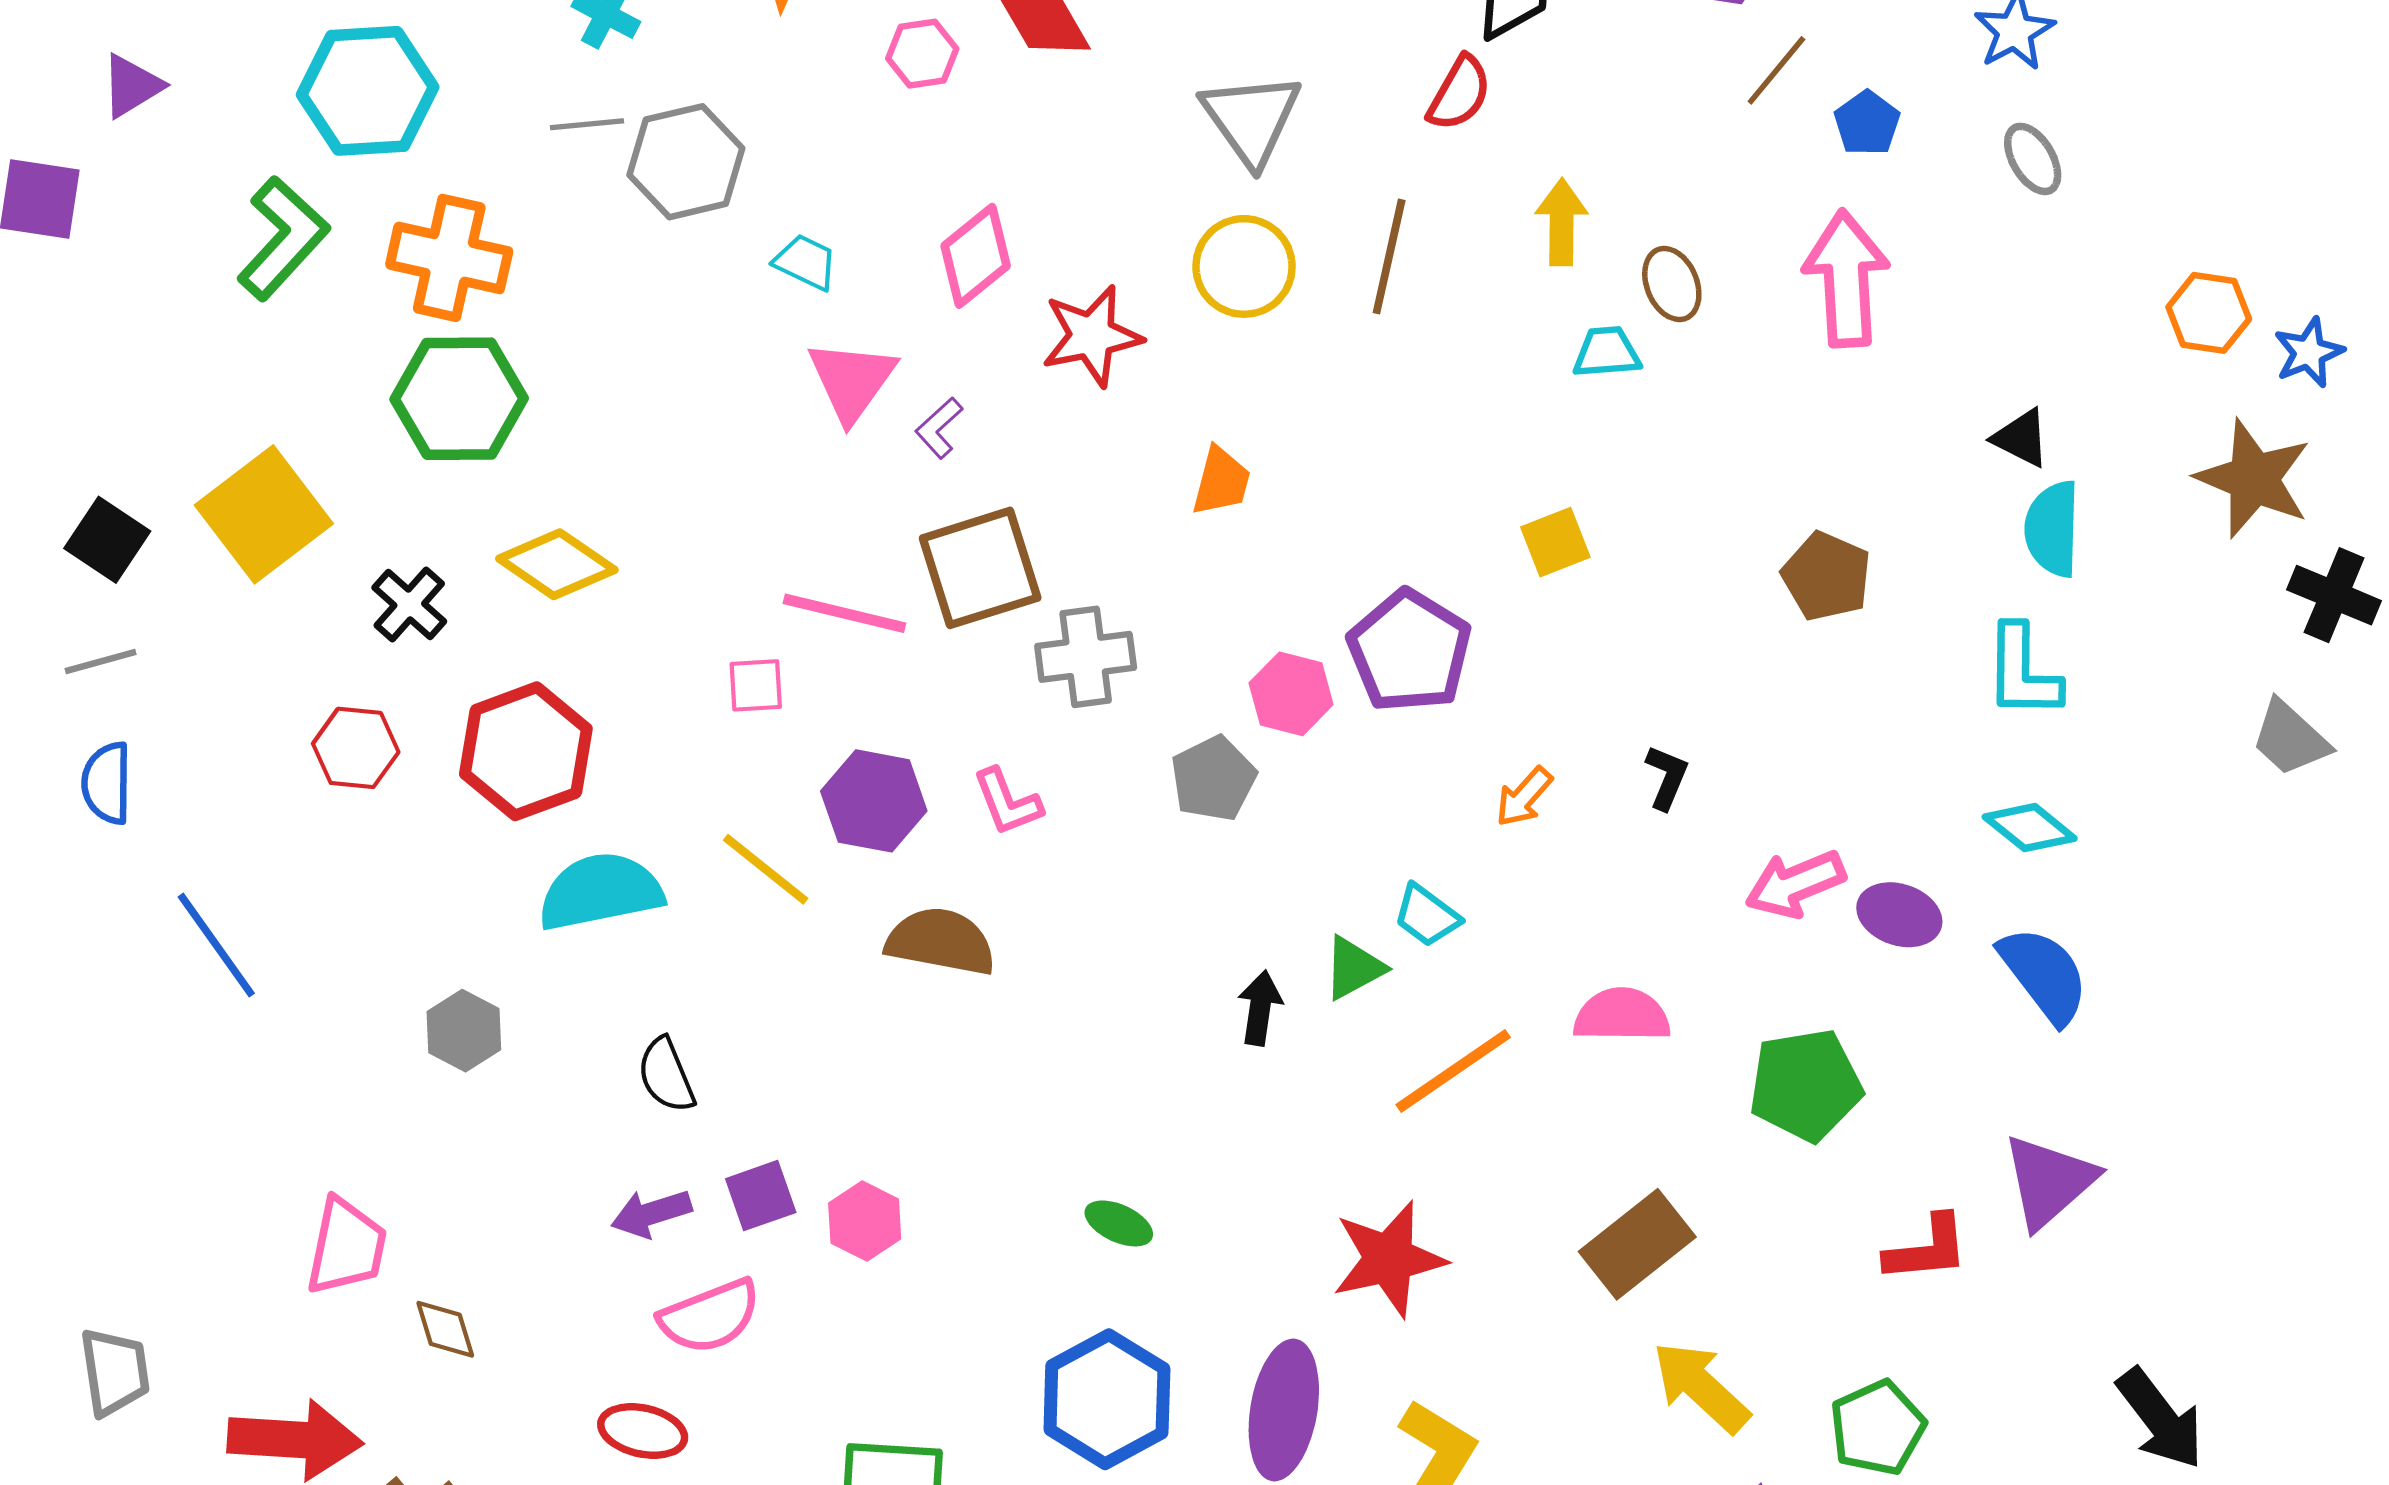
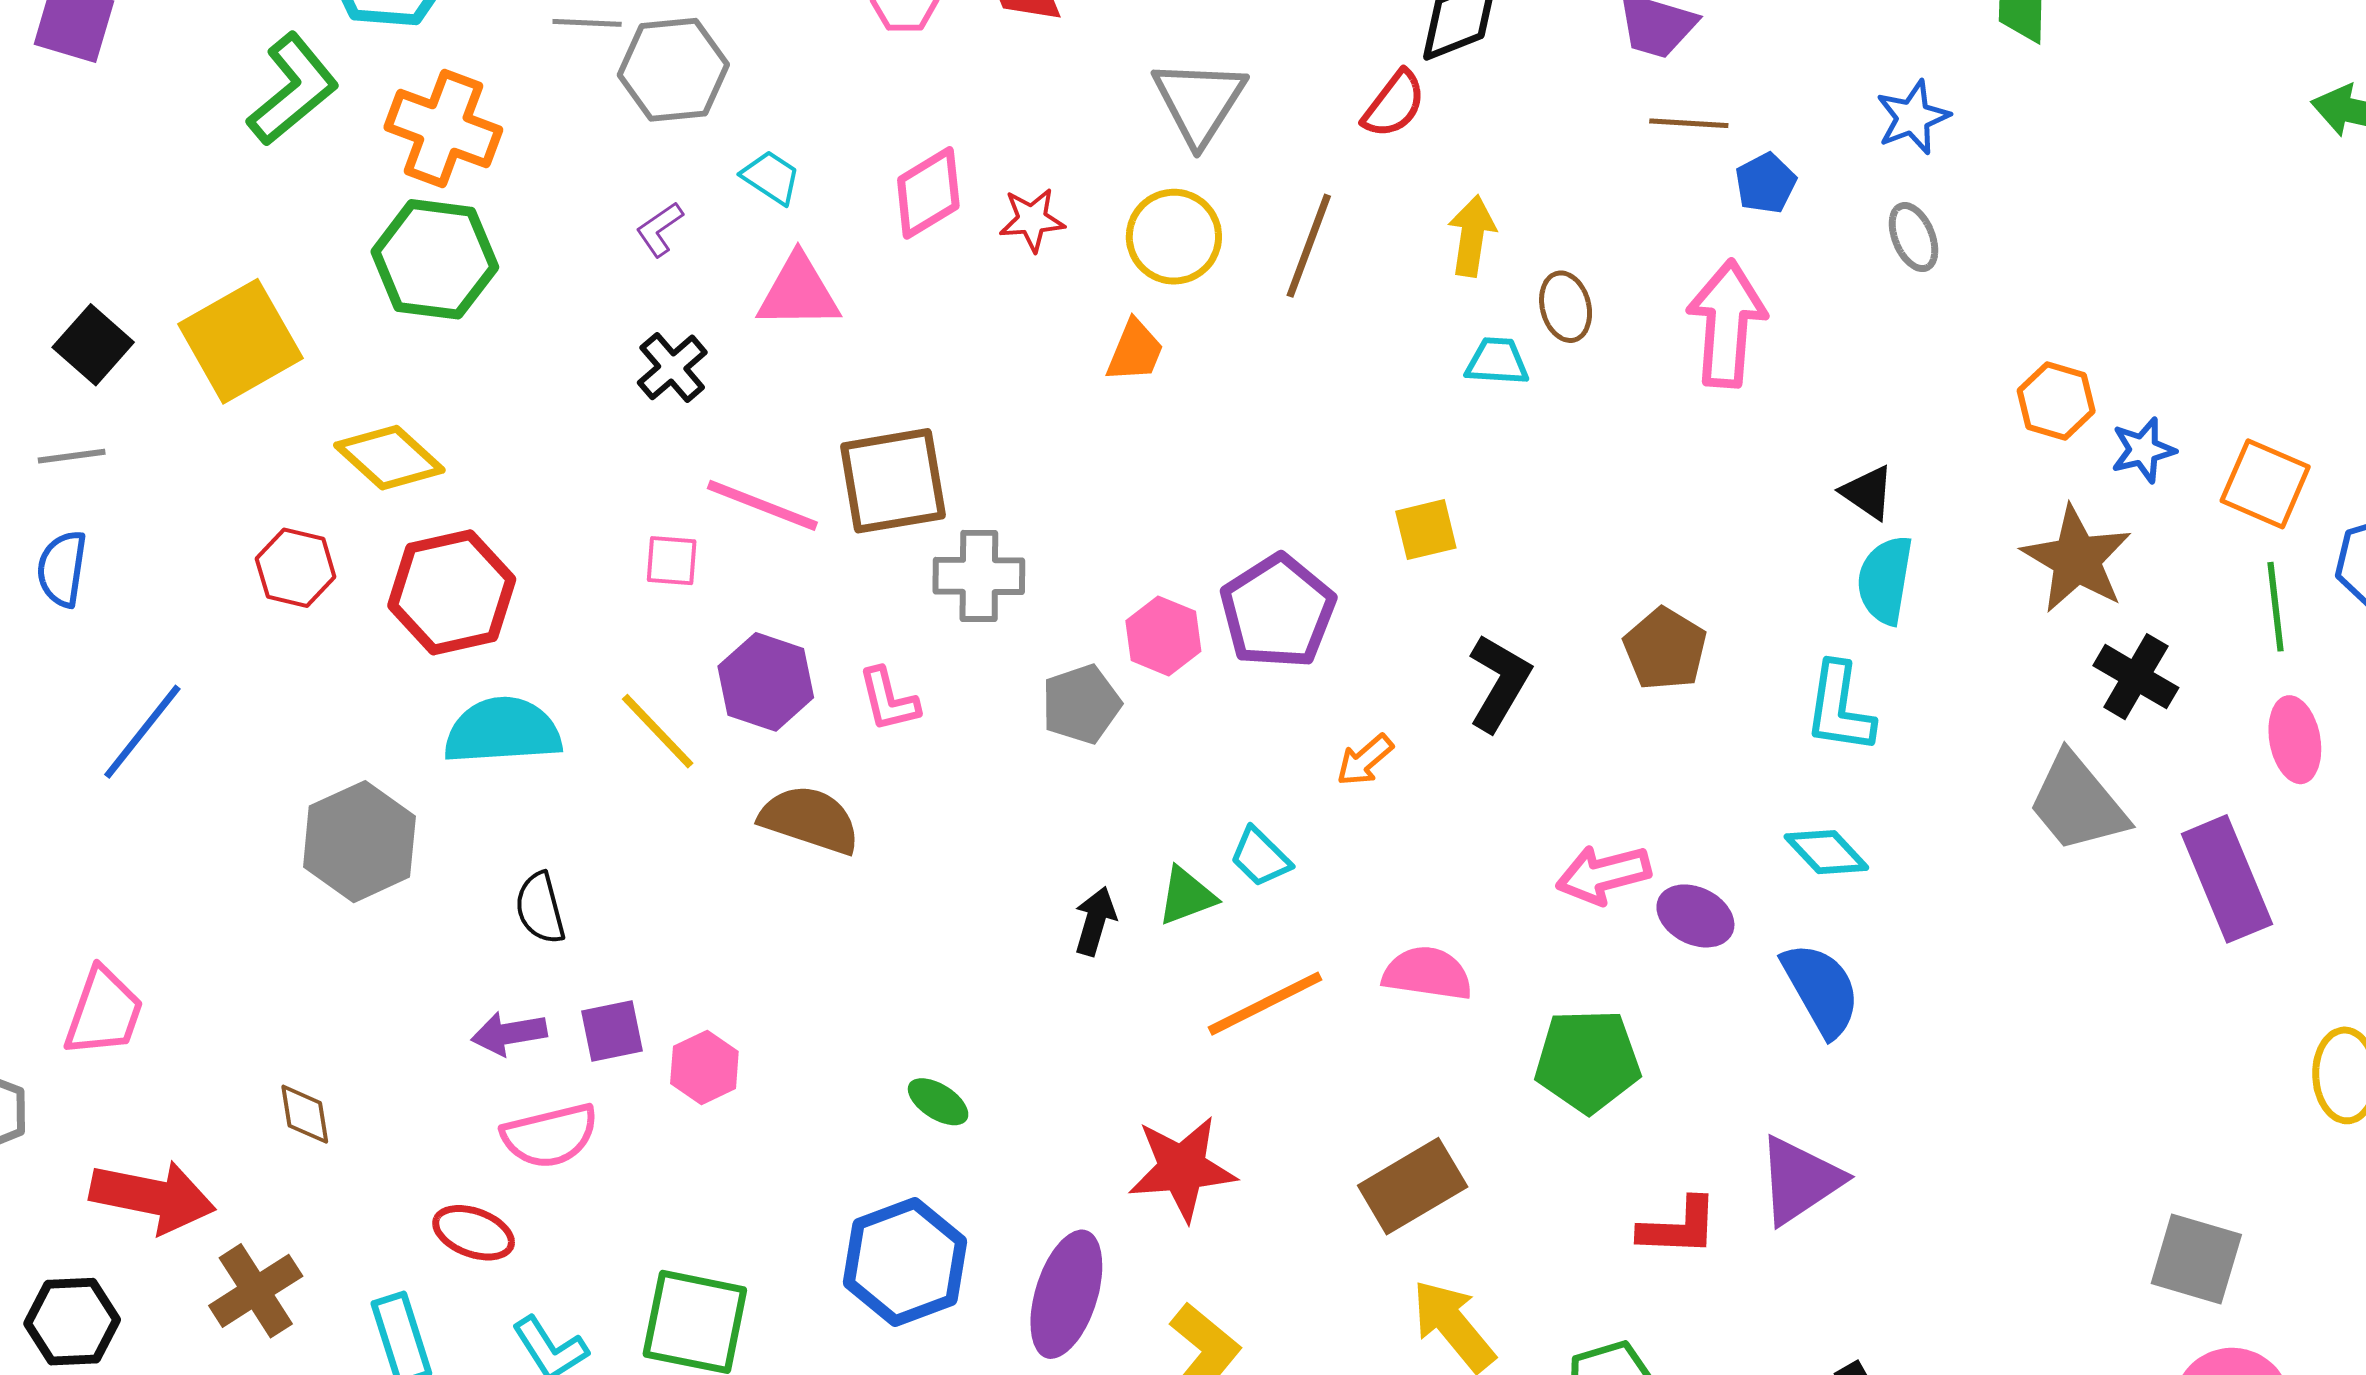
brown line: (1776, 70) -> (1689, 123), turned 46
red star: (1092, 336) -> (1032, 220), moved, size x0.7
pink triangle: (852, 381) -> (798, 292), turned 46
purple L-shape: (939, 428) -> (660, 229), moved
orange trapezoid: (1221, 481) -> (1135, 351), moved
yellow diamond: (557, 564) -> (389, 458), moved
brown pentagon: (1826, 576) -> (1665, 649), moved
black cross: (409, 604) -> (672, 367), moved
gray trapezoid: (2290, 738) -> (2077, 803), size x1.4
black L-shape: (1667, 777) -> (1499, 683), moved, size x1.6
blue line: (216, 945) -> (142, 732), turned 66
gray hexagon: (464, 1031) -> (359, 842), size x1.6
pink trapezoid: (346, 1247) -> (104, 1012), moved

